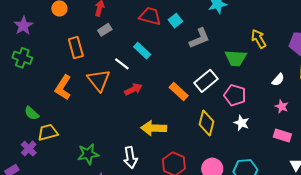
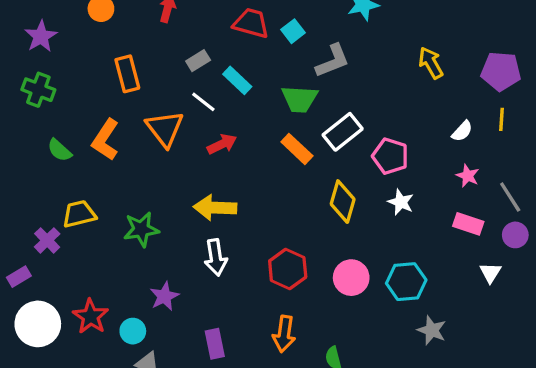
gray rectangle: (105, 30) -> (198, 61), moved
green trapezoid: (236, 58) -> (300, 99), moved
green semicircle: (32, 113) -> (59, 150), moved
yellow arrow: (154, 128) -> (215, 208), moved
green star: (88, 154) -> (141, 229), moved

